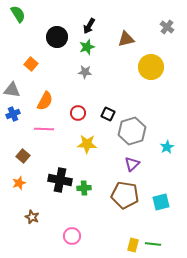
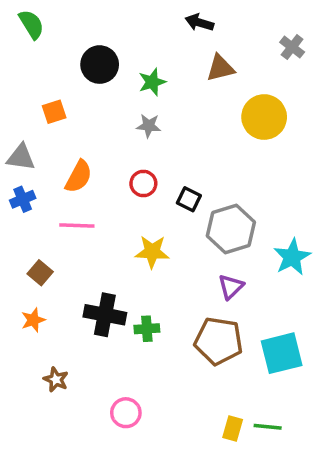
black arrow: (89, 26) -> (199, 23), moved, turned 77
orange square: (31, 64) -> (54, 112), turned 32
red circle: (78, 113) -> (143, 184), moved
cyan star: (167, 147) -> (292, 257), size x1.5
cyan square: (161, 202) -> (282, 353), size x1.4

